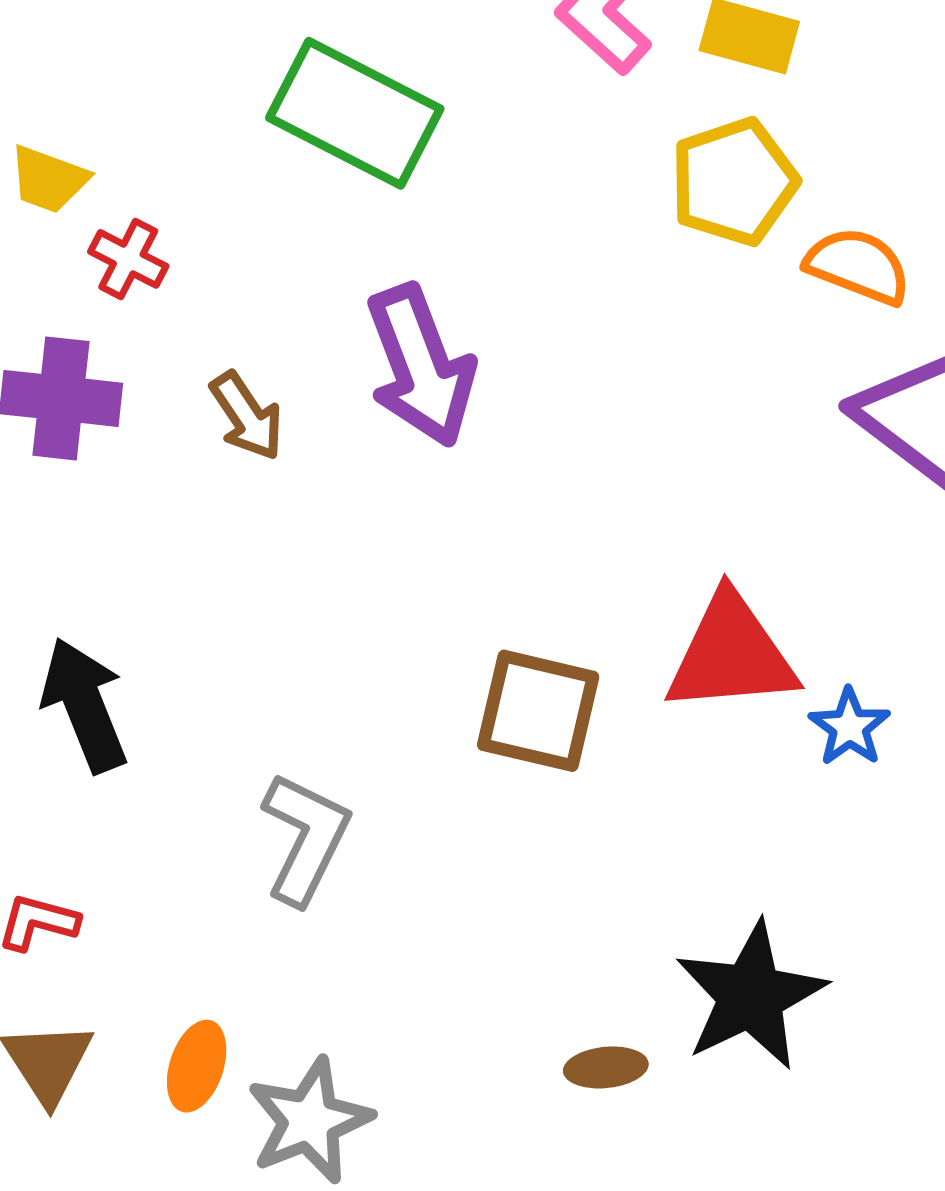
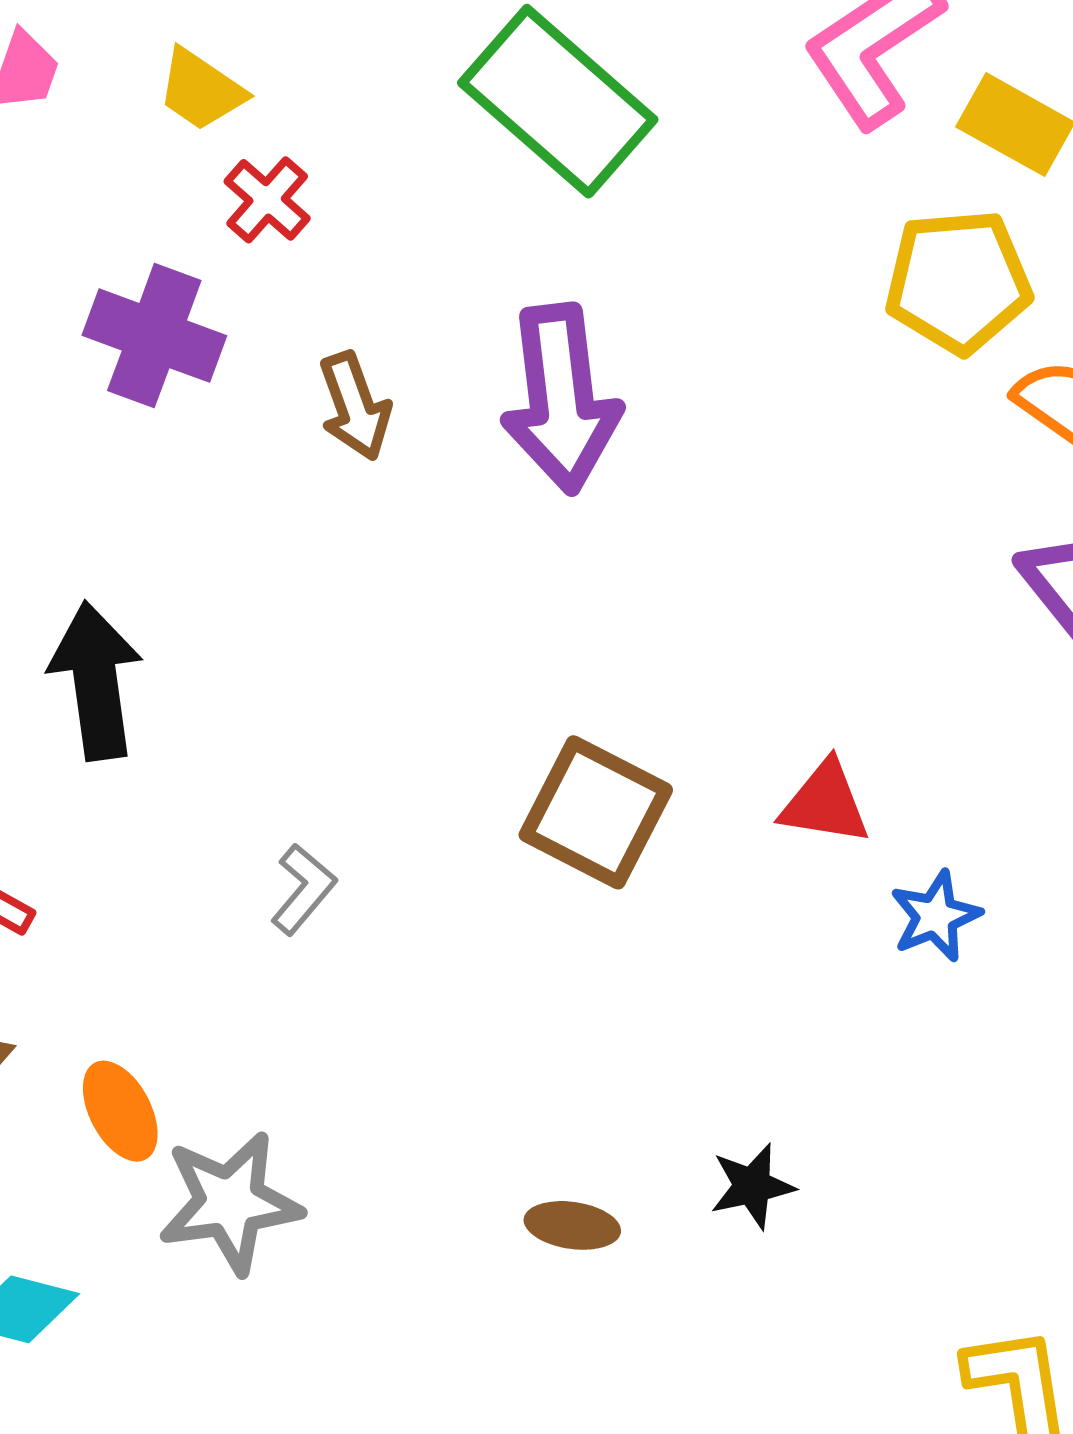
red triangle: (731, 654) -> (825, 803), size x0.6
gray L-shape: (305, 838) -> (303, 889), size x0.6
black star: (751, 996) -> (752, 1186), size x0.5
orange ellipse: (197, 1066) -> (120, 1111), turned -60

